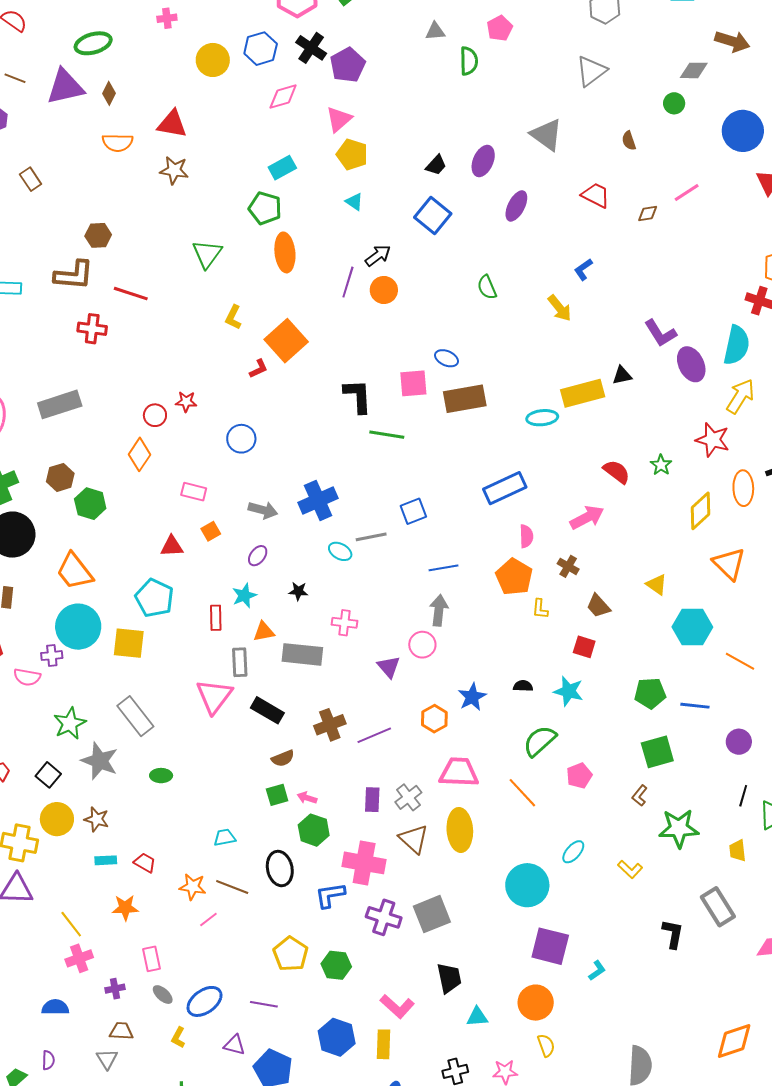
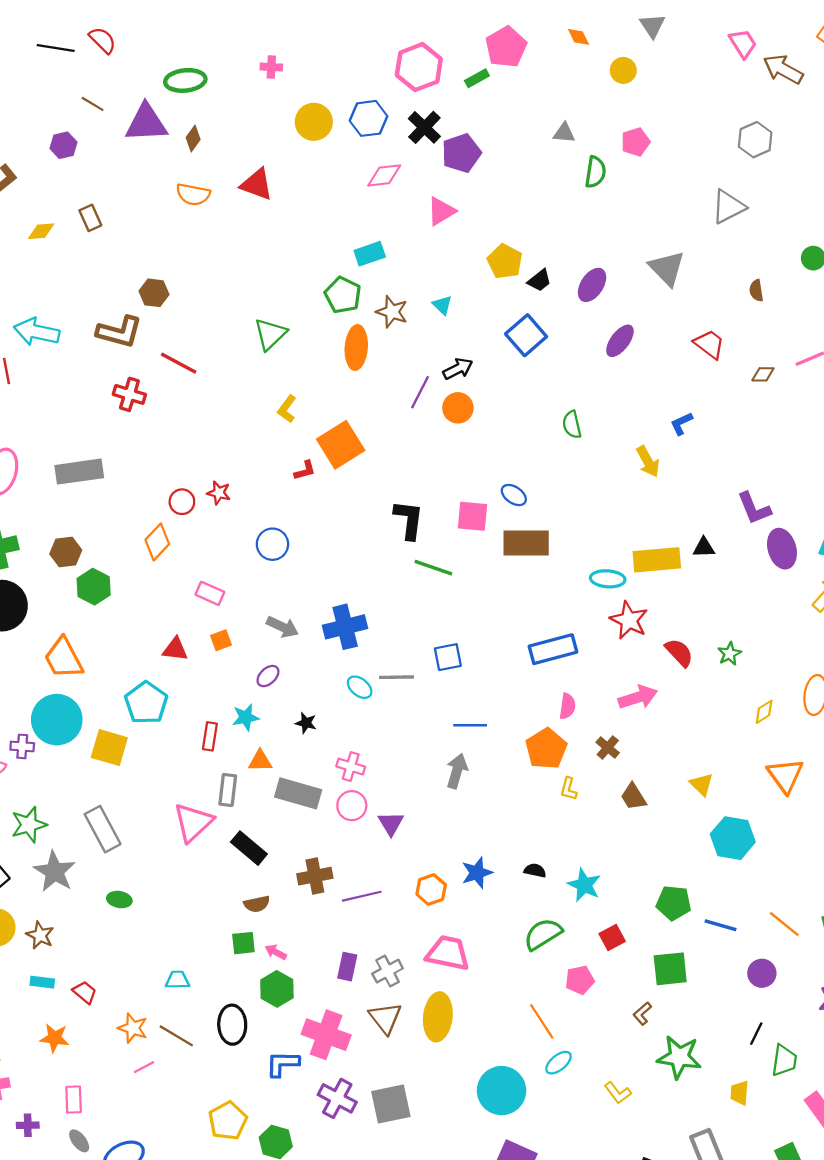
yellow pentagon: (352, 154) -> (505, 261), moved
brown star: (174, 170) -> (392, 312), moved
red star: (712, 440) -> (629, 620), moved
yellow diamond: (701, 511) -> (764, 712), size x0.6
pink circle: (422, 645) -> (352, 806), moved
red square: (584, 647) -> (612, 938), moved, turned 35
orange line: (740, 661) -> (784, 924), moved
orange line: (522, 793) -> (542, 1021), moved

